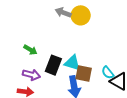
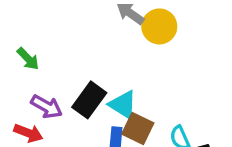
green arrow: (30, 50) -> (28, 59), moved

